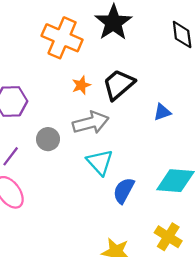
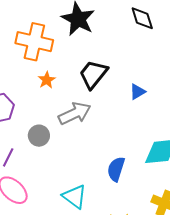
orange star: (81, 85) -> (47, 80), moved
cyan triangle: (100, 162) -> (75, 197), moved

